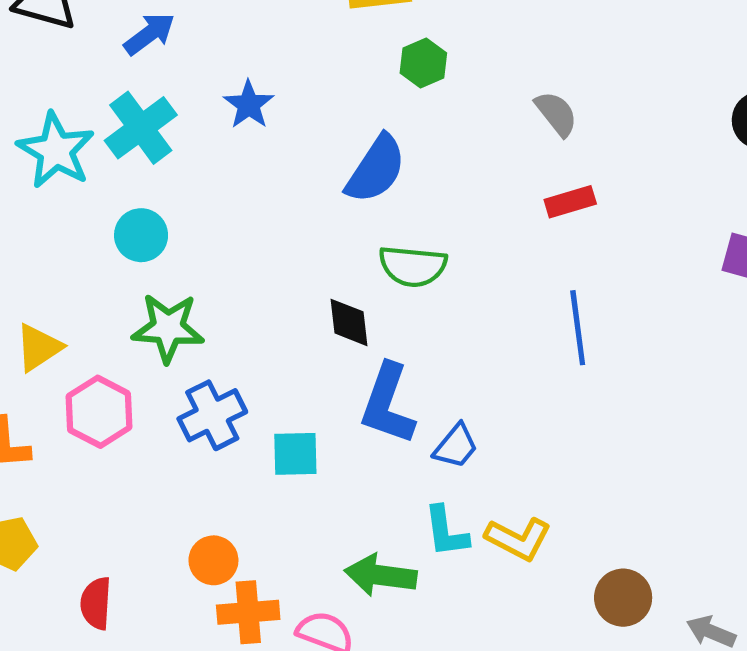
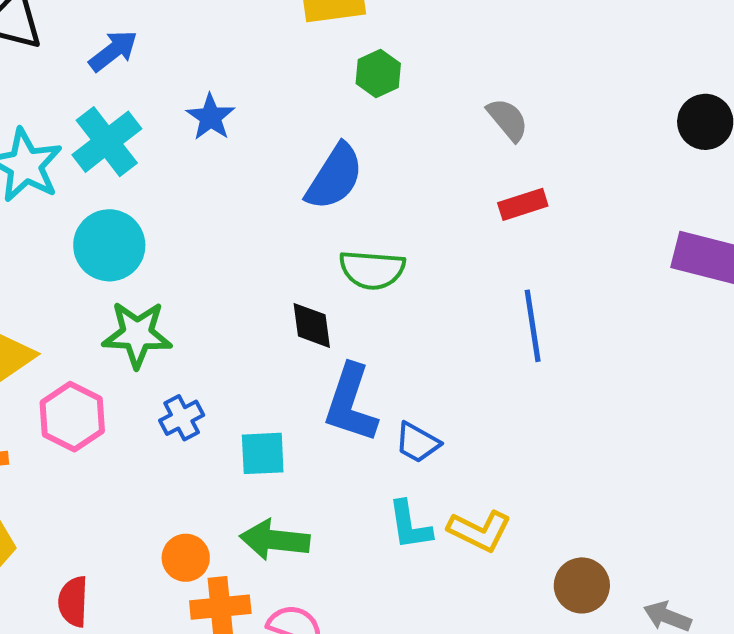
cyan circle: (141, 235) -> (109, 245), size x1.4
blue cross: (212, 415) -> (182, 418), size x0.7
blue trapezoid: (456, 446) -> (417, 443), turned 81
green arrow: (381, 575) -> (275, 540), moved

